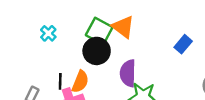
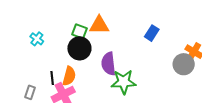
orange triangle: (123, 27) -> (99, 25), turned -30
green square: (99, 31) -> (79, 31), size x0.7

